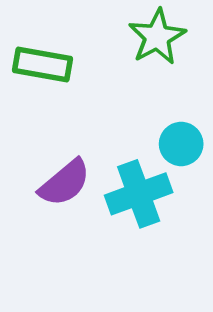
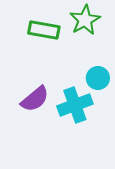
green rectangle: (43, 65) -> (44, 30), moved

